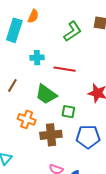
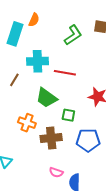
cyan cross: (37, 58) -> (38, 61), size x1.5
brown line: (12, 85) -> (14, 80), moved

